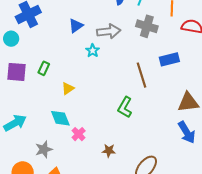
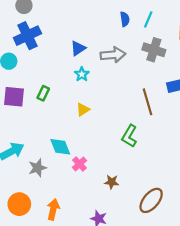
cyan star: (93, 51) -> (82, 74), moved
yellow triangle: (68, 88) -> (83, 110), moved
gray star: (44, 149) -> (38, 168), moved

